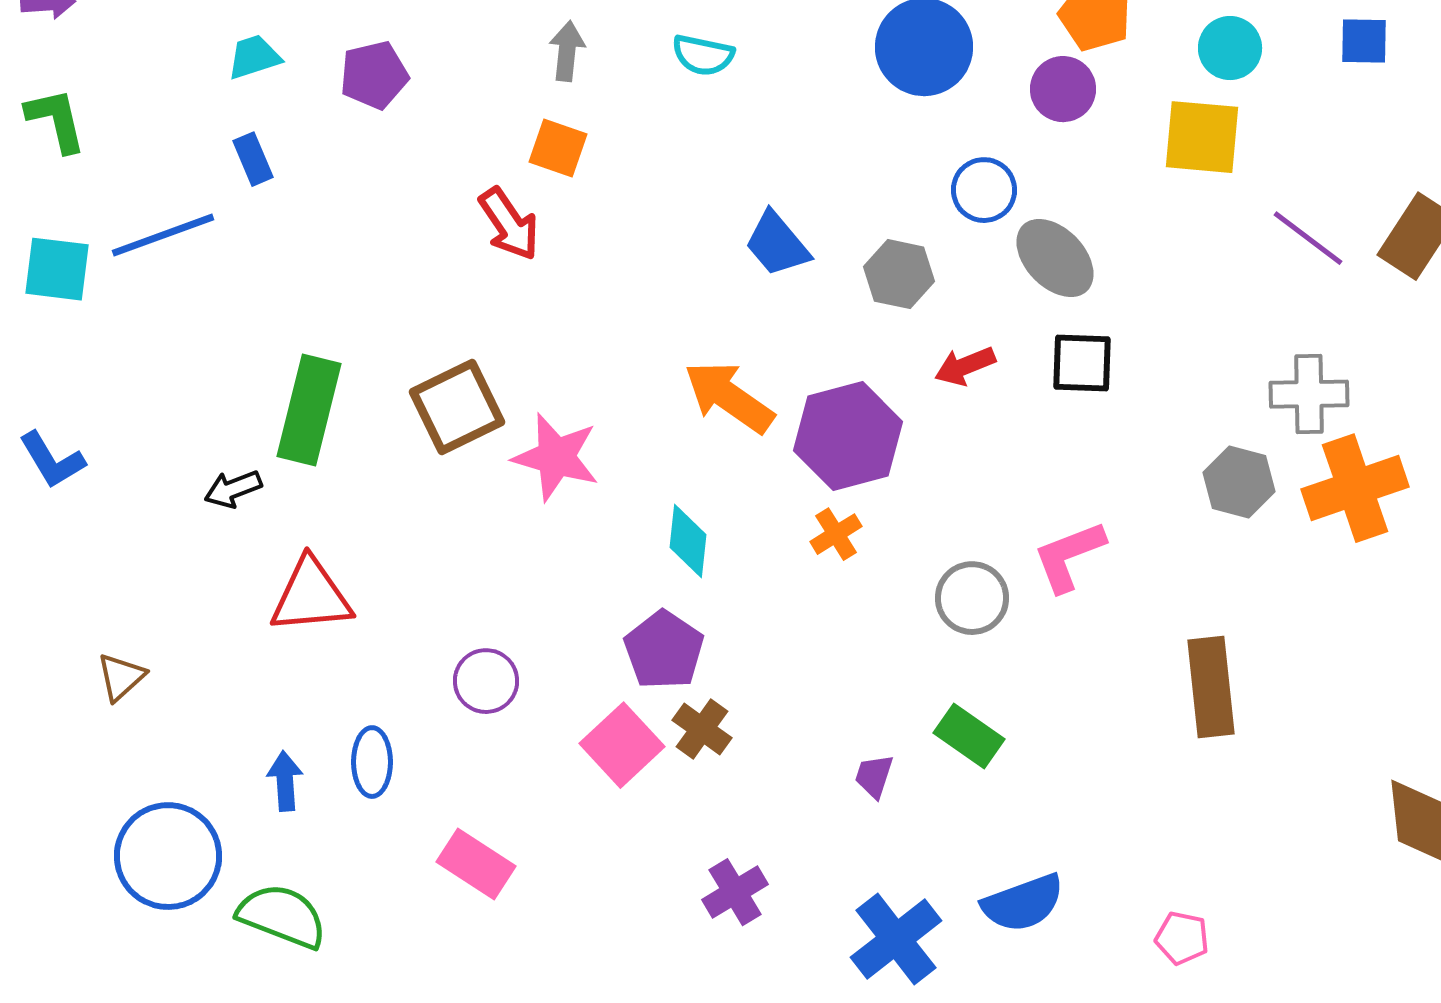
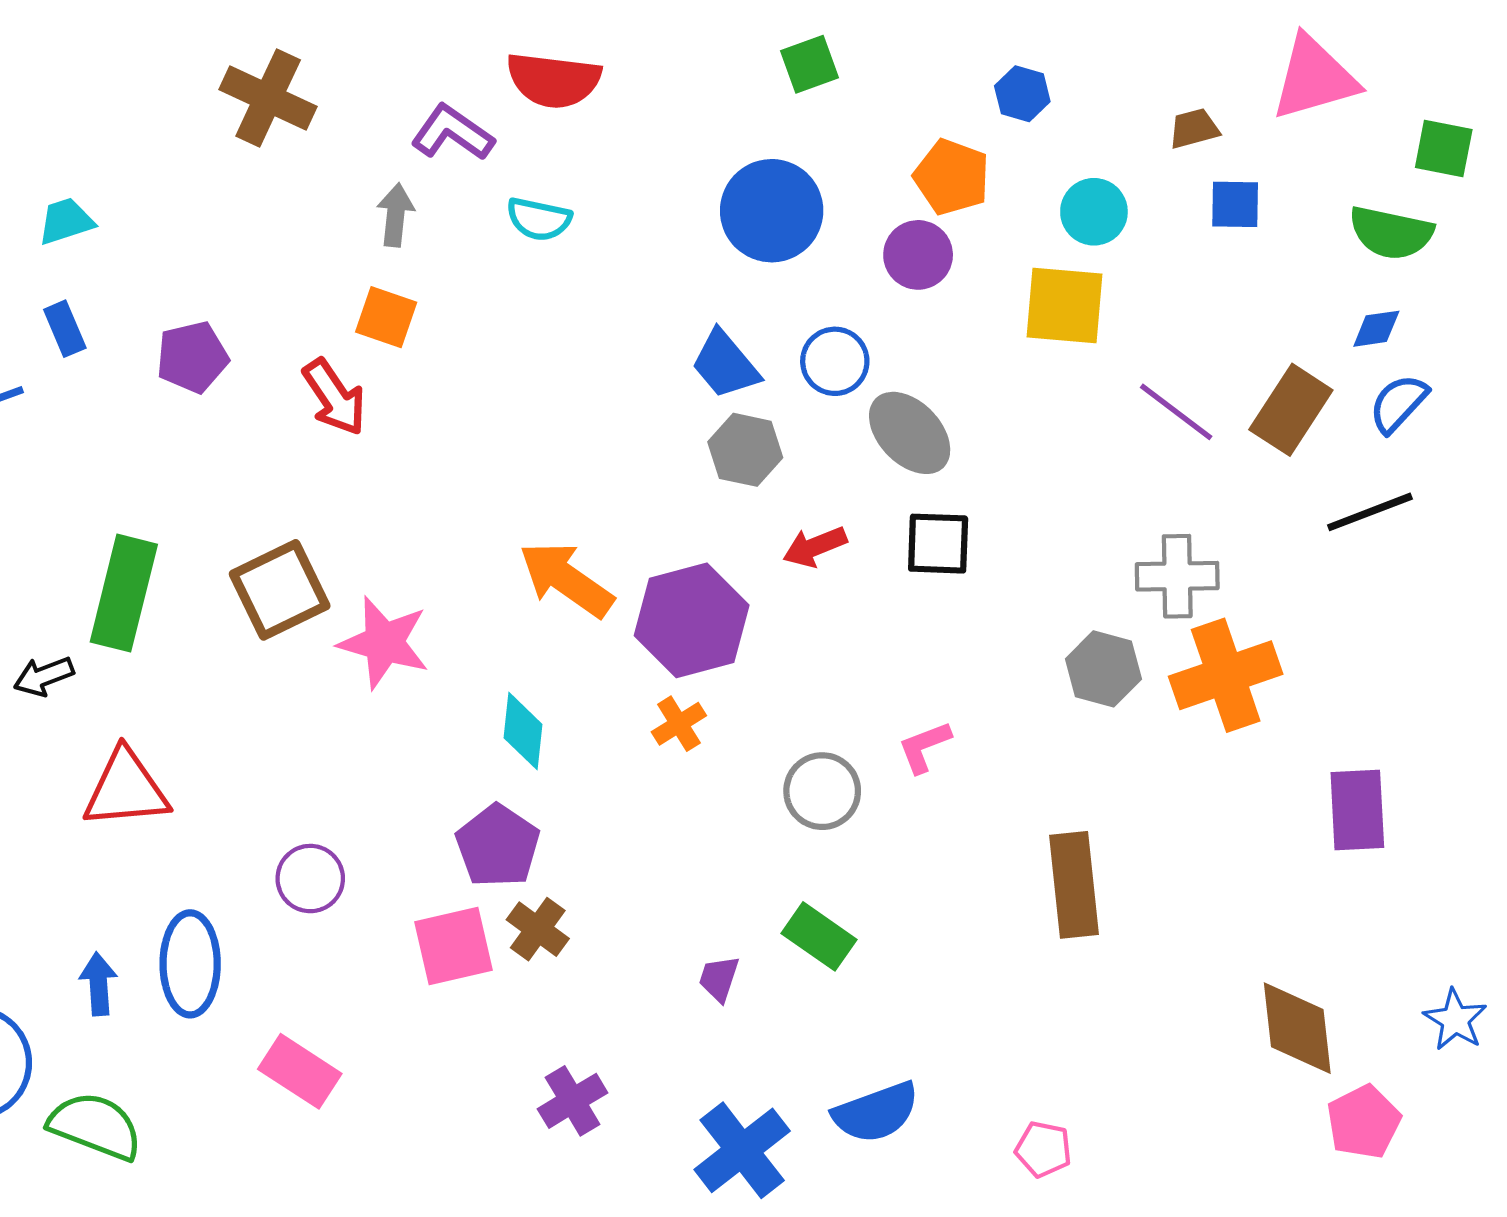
purple pentagon: (374, 75) -> (192, 357), moved
blue trapezoid: (777, 244) -> (725, 364), moved
pink L-shape: (1069, 556) -> (924, 747), size x0.7
pink square: (622, 745) -> (453, 946), turned 30
blue ellipse: (372, 762) -> (190, 964), size x1.4

